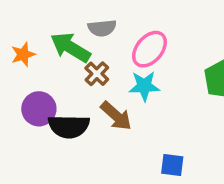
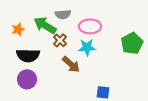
pink ellipse: (149, 49) -> (90, 26), turned 50
purple circle: (39, 109) -> (27, 79), moved
black semicircle: (69, 126) -> (28, 55), moved

